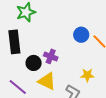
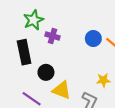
purple cross: (51, 56) -> (52, 36), moved

